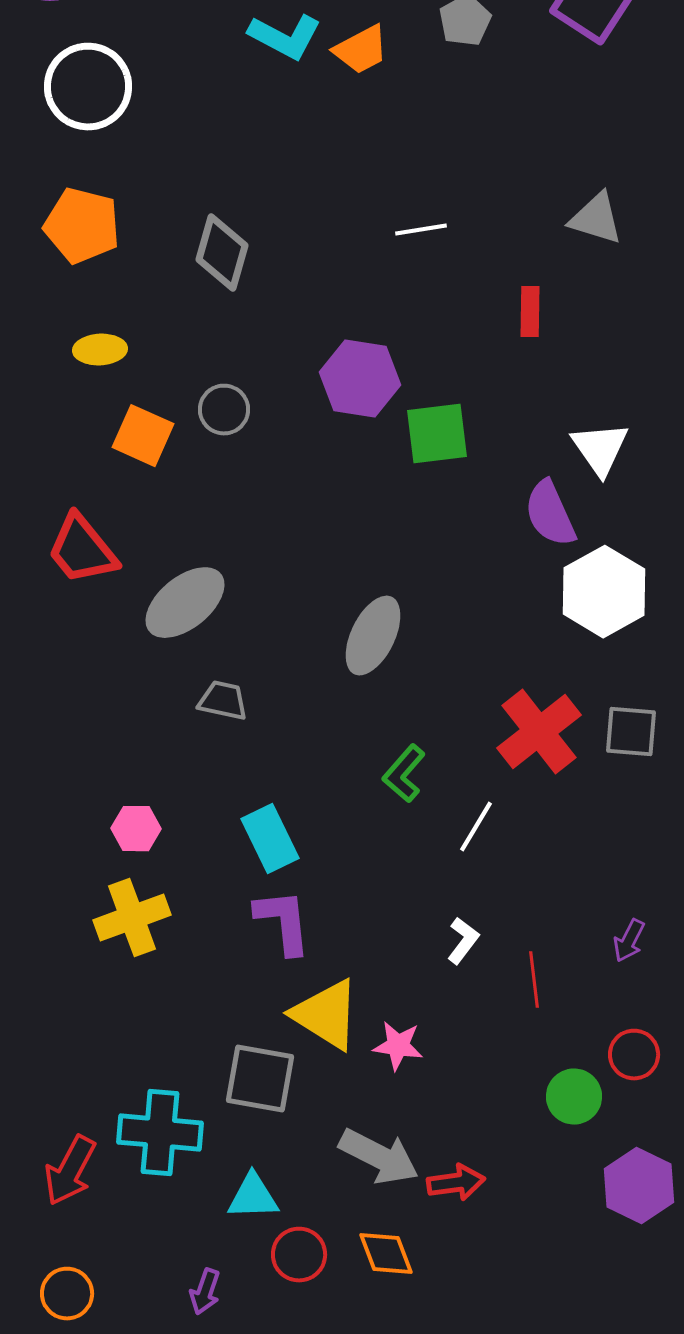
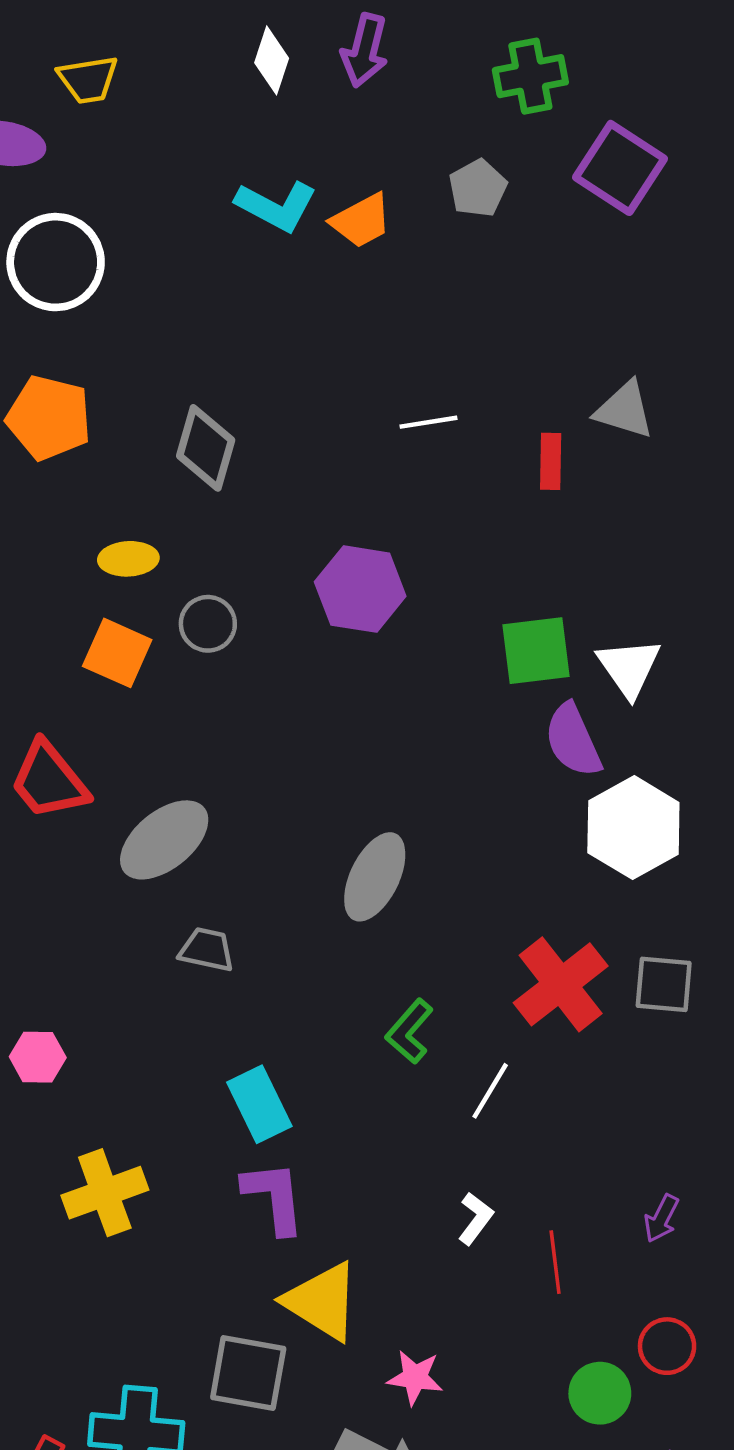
red rectangle: (530, 312) -> (551, 461), moved
yellow ellipse: (100, 350) -> (128, 559), moved
green square: (437, 434) -> (536, 651), moved
pink hexagon: (136, 829) -> (38, 1057), moved
pink star: (398, 1046) -> (415, 1377), moved

